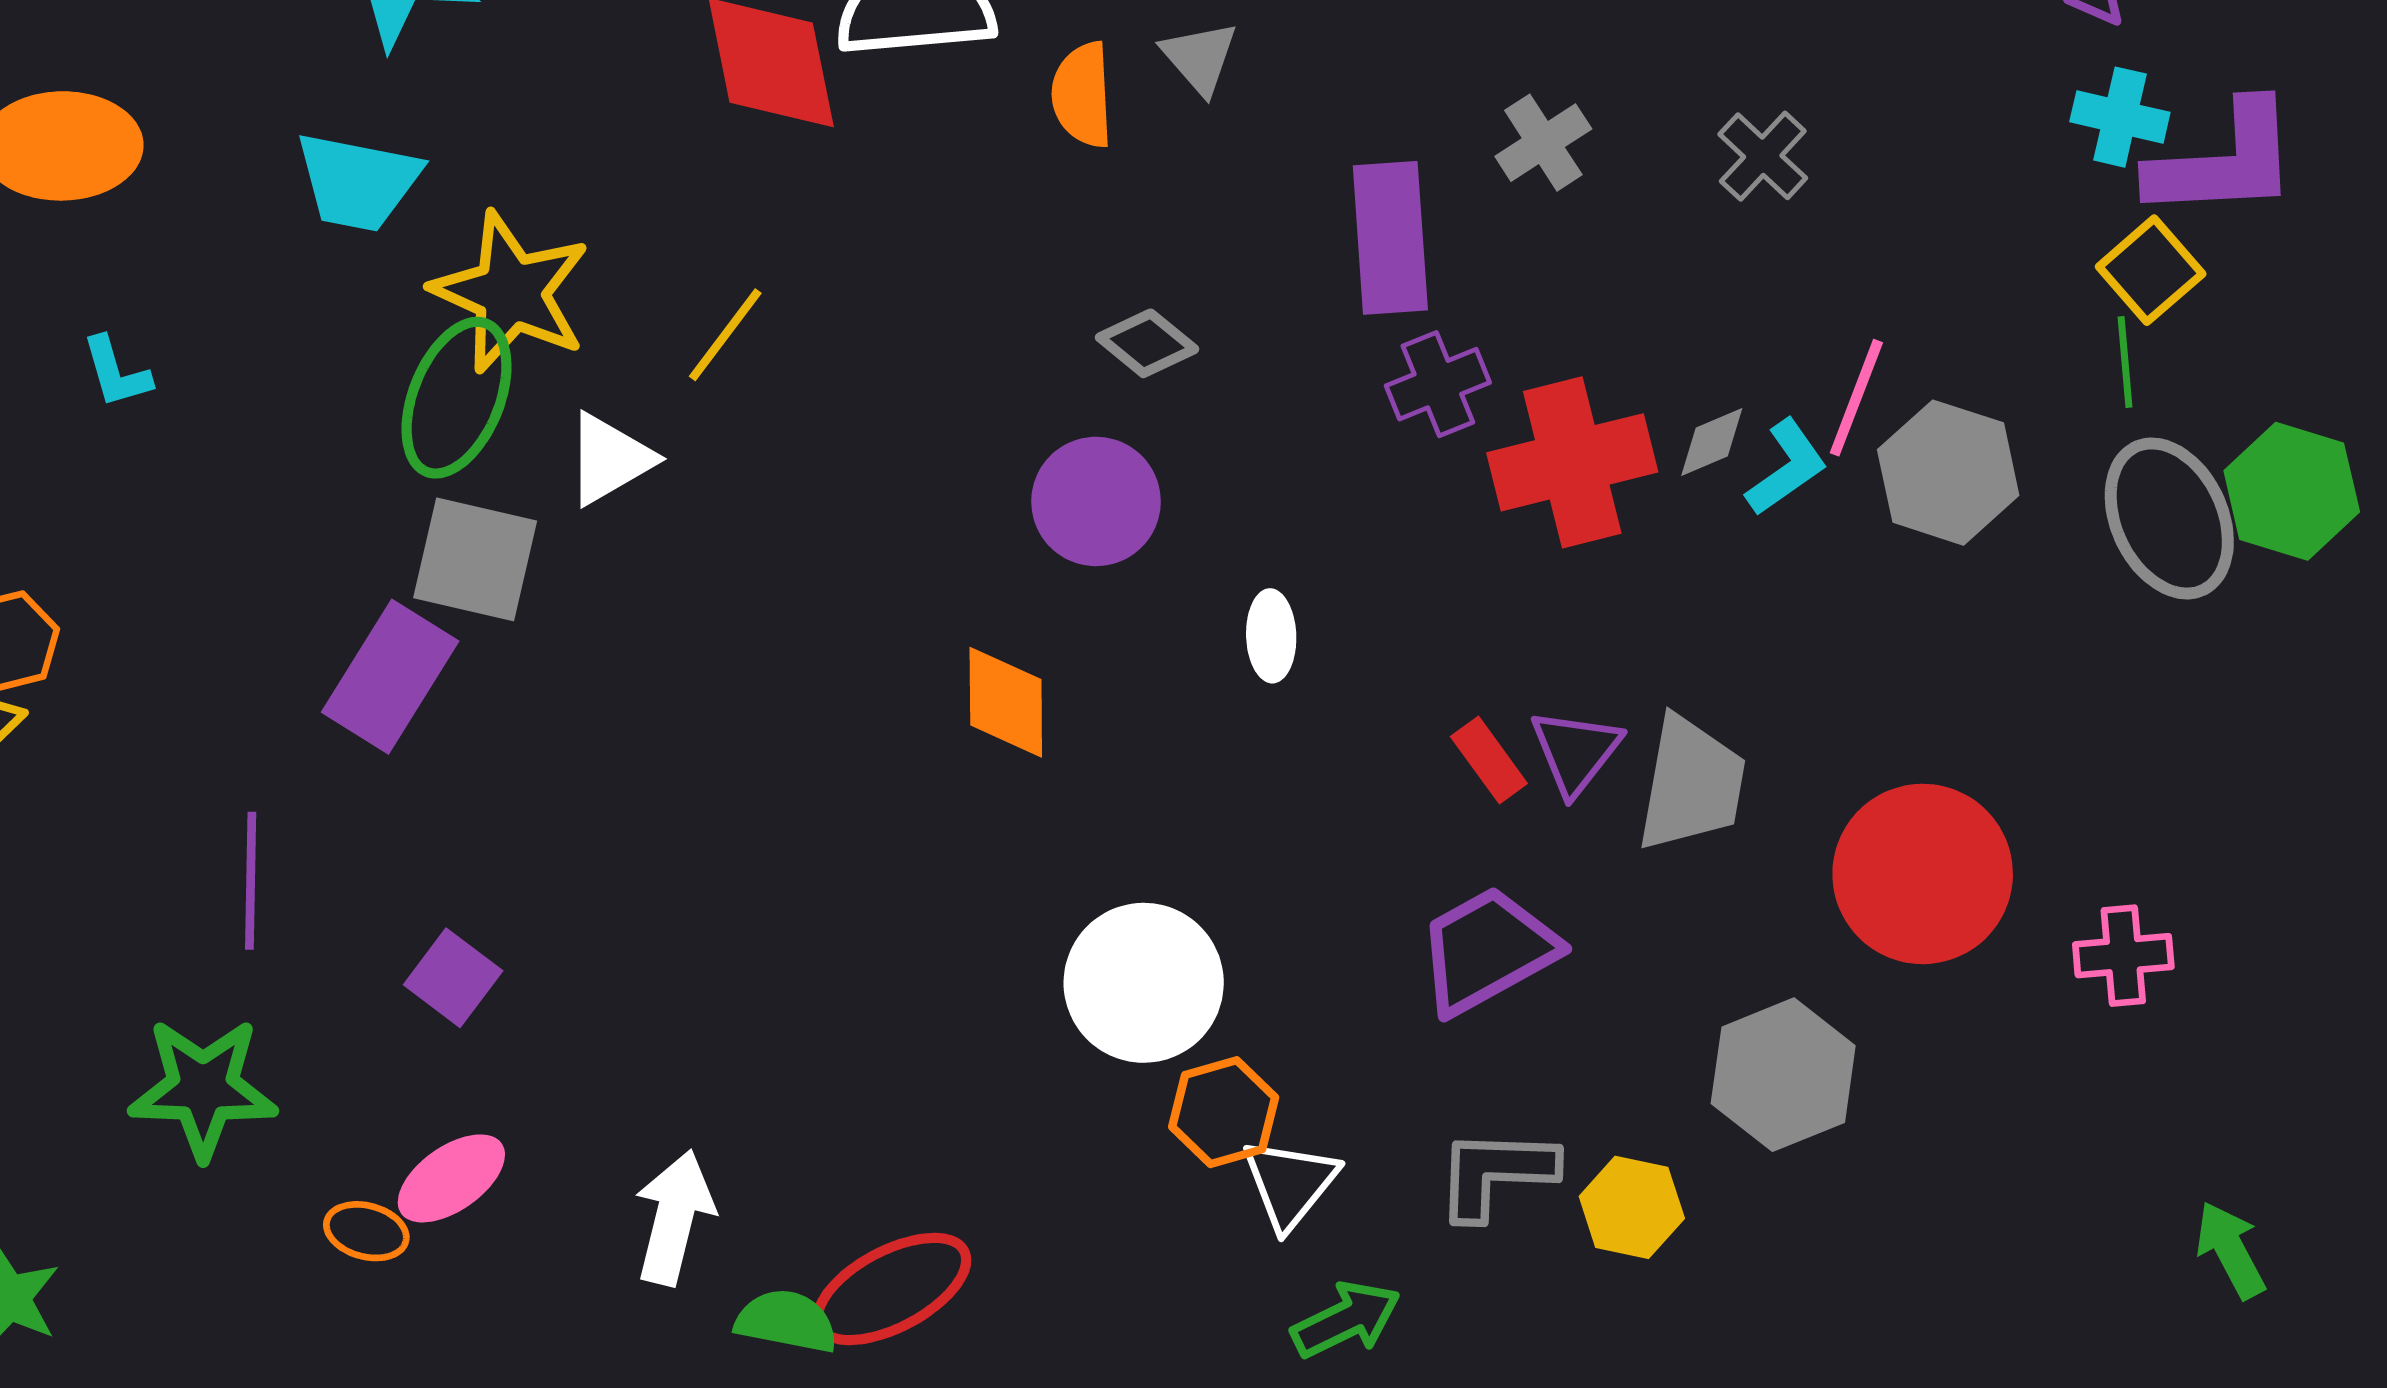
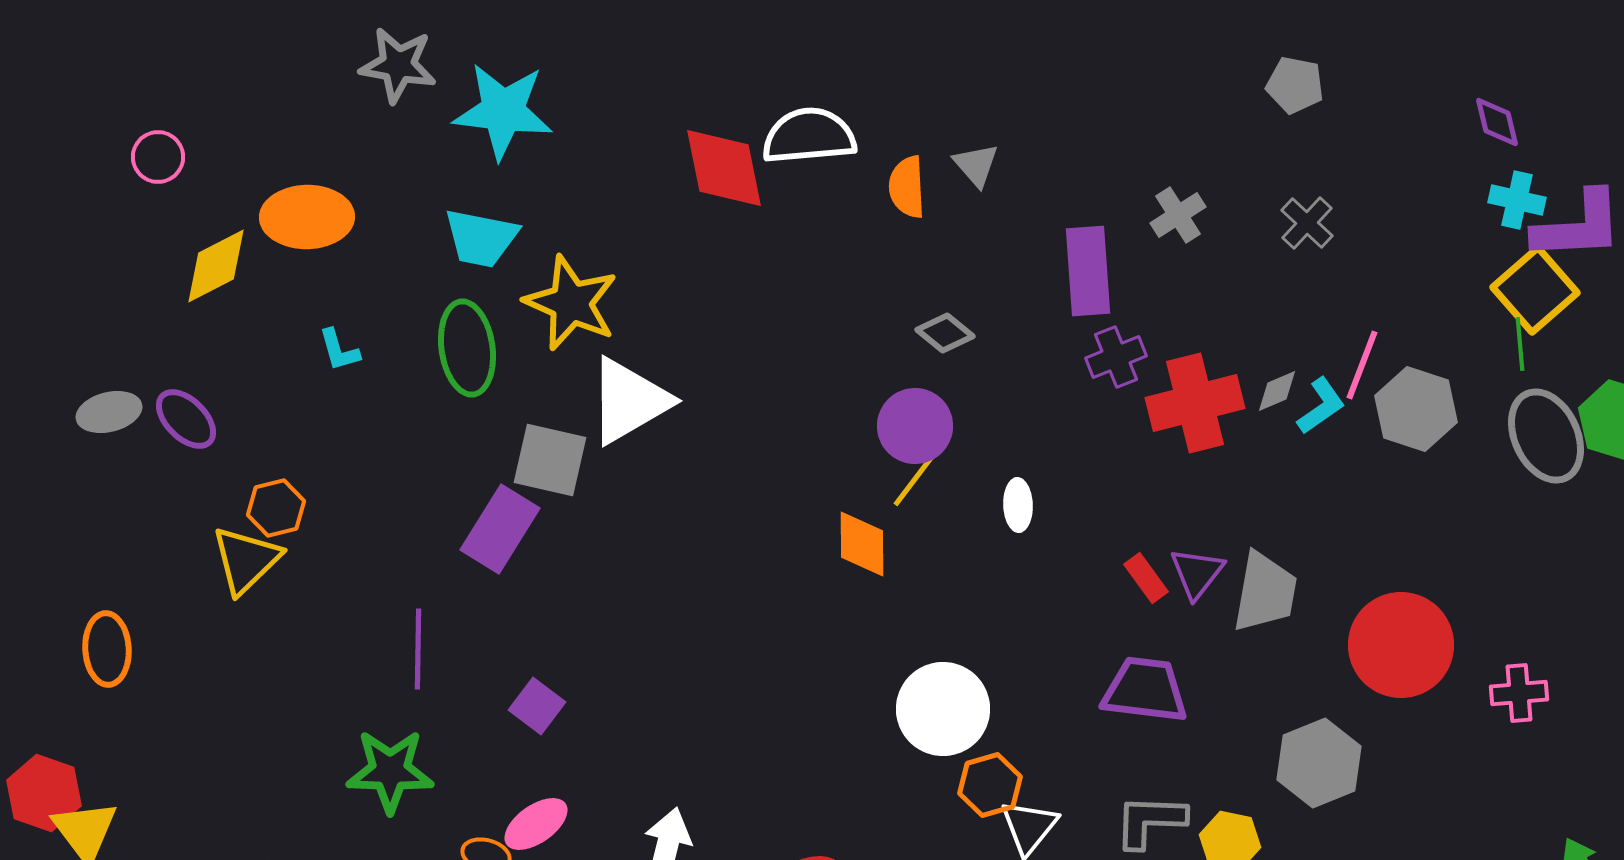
yellow square: (2151, 270) -> (1535, 290), size x1.4
yellow line: (725, 335) -> (915, 479), moved
green ellipse: (456, 398) -> (467, 348), moved, turned -30
white triangle: (610, 459) -> (629, 401), size x1.6
purple trapezoid: (1487, 951) -> (1145, 690), turned 36

